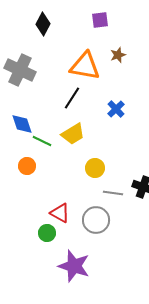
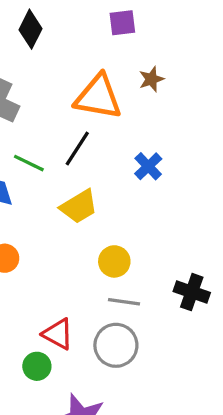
green line: (42, 141) -> (29, 163), moved
gray line: (113, 193) -> (124, 302), moved

